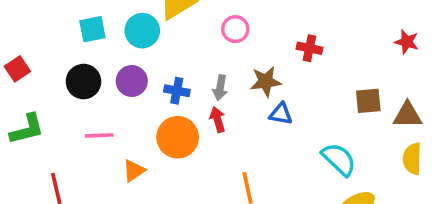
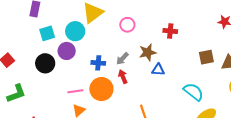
purple circle: (132, 81) -> (67, 51), moved
gray arrow: (220, 88) -> (122, 59), turned 40
pink line: (99, 135) -> (75, 91), moved

